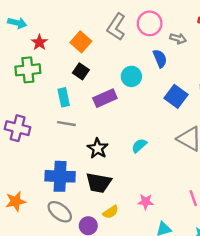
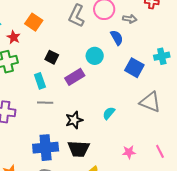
orange square: (81, 42) -> (34, 22), moved
black star: (98, 148) -> (74, 120), turned 30
pink star: (146, 202) -> (129, 152), moved

